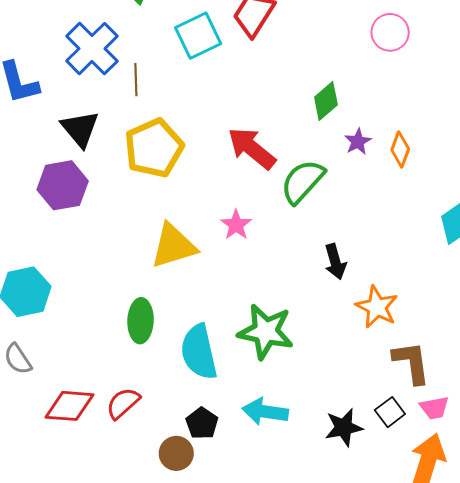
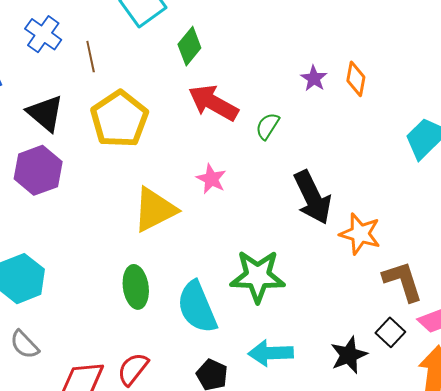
blue cross: (92, 49) -> (43, 34), size x0.7
green diamond: (326, 101) -> (189, 46), moved
green semicircle: (302, 181) -> (268, 126), size x0.6
black arrow: (335, 262) -> (313, 197), size x1.6

